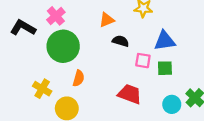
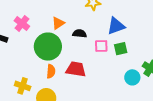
orange triangle: (107, 20) -> (58, 23), moved
green circle: (63, 46) -> (48, 47), moved
red trapezoid: (130, 94) -> (76, 69), moved

